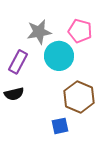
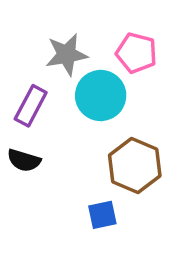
black semicircle: (14, 94) -> (24, 160), turned 30

